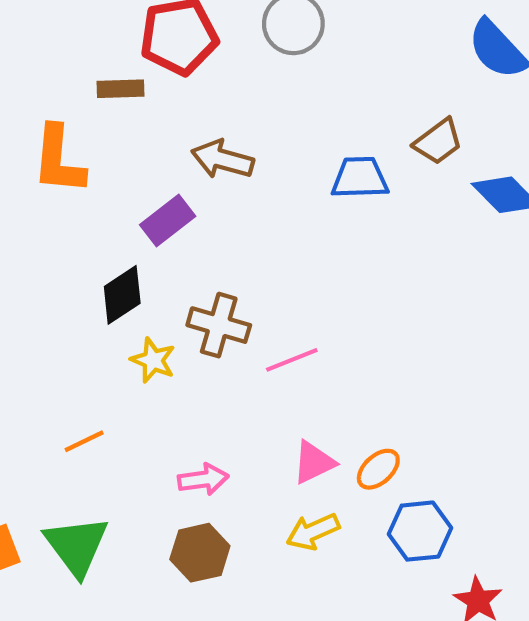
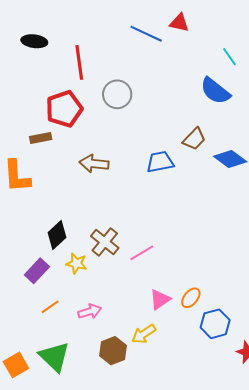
purple rectangle: (168, 220) -> (37, 271), moved
brown cross: (219, 325) -> (105, 242), turned 32
pink arrow: (203, 479) -> (90, 311), moved
yellow arrow: (313, 532) -> (144, 334), moved

